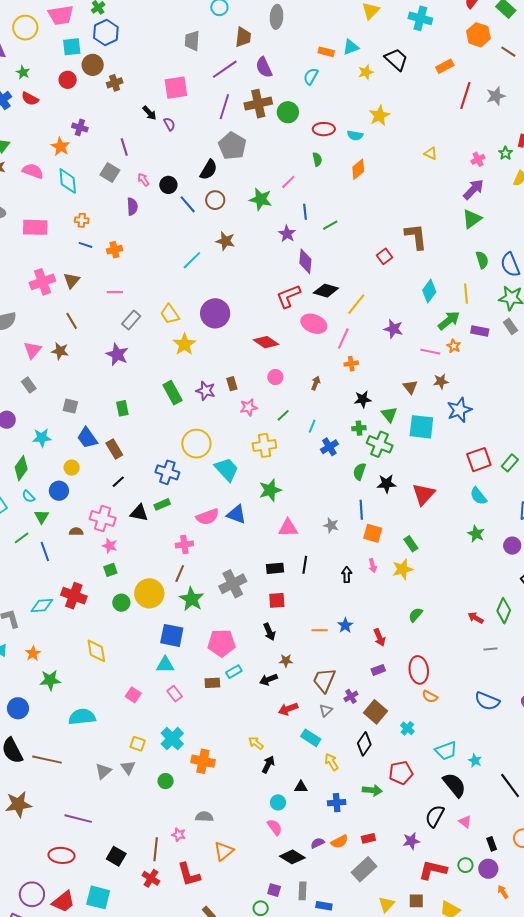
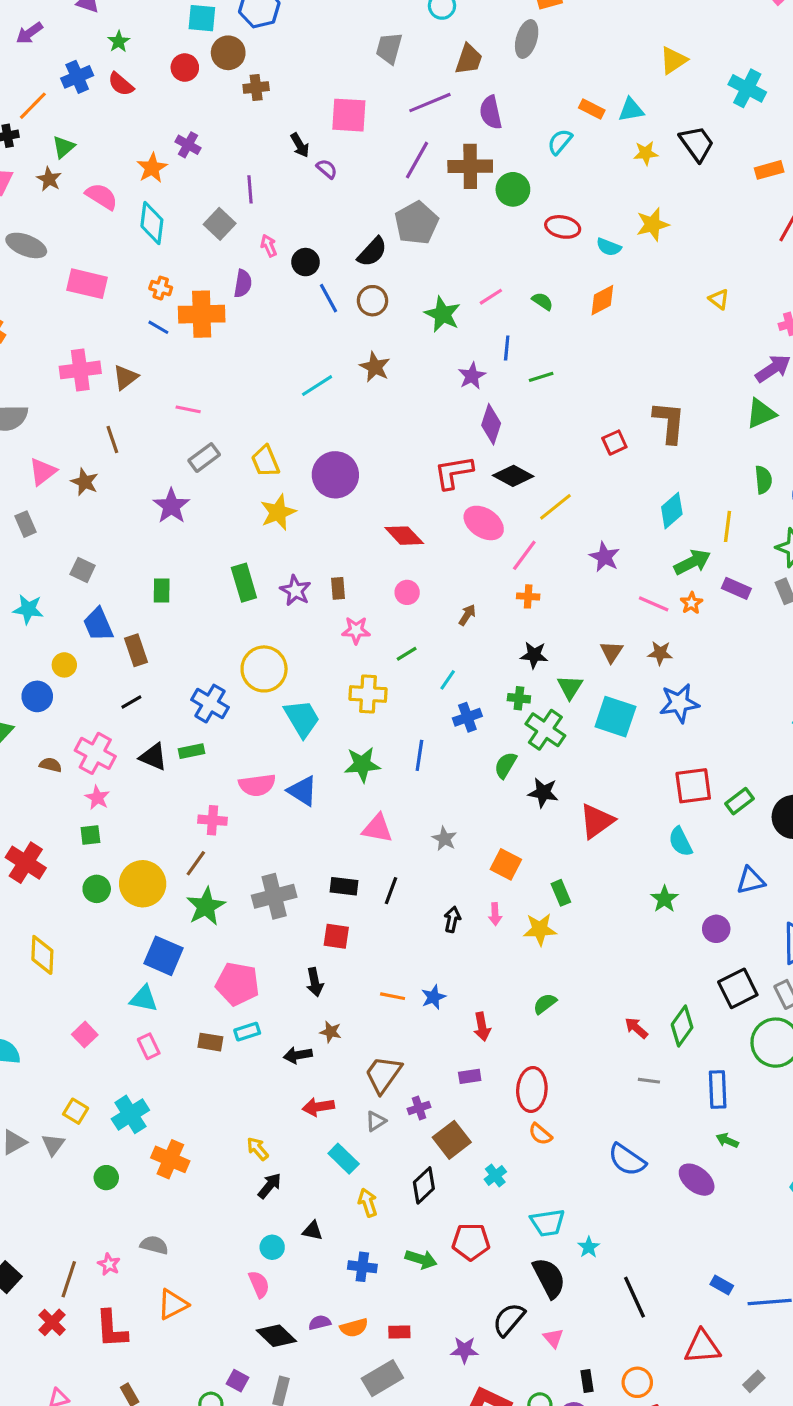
purple semicircle: (169, 124) -> (327, 169), turned -32
green semicircle: (317, 159) -> (542, 301), moved, turned -56
orange cross: (114, 250) -> (202, 314), moved, size x1.8
blue line: (361, 510) -> (419, 755), moved

